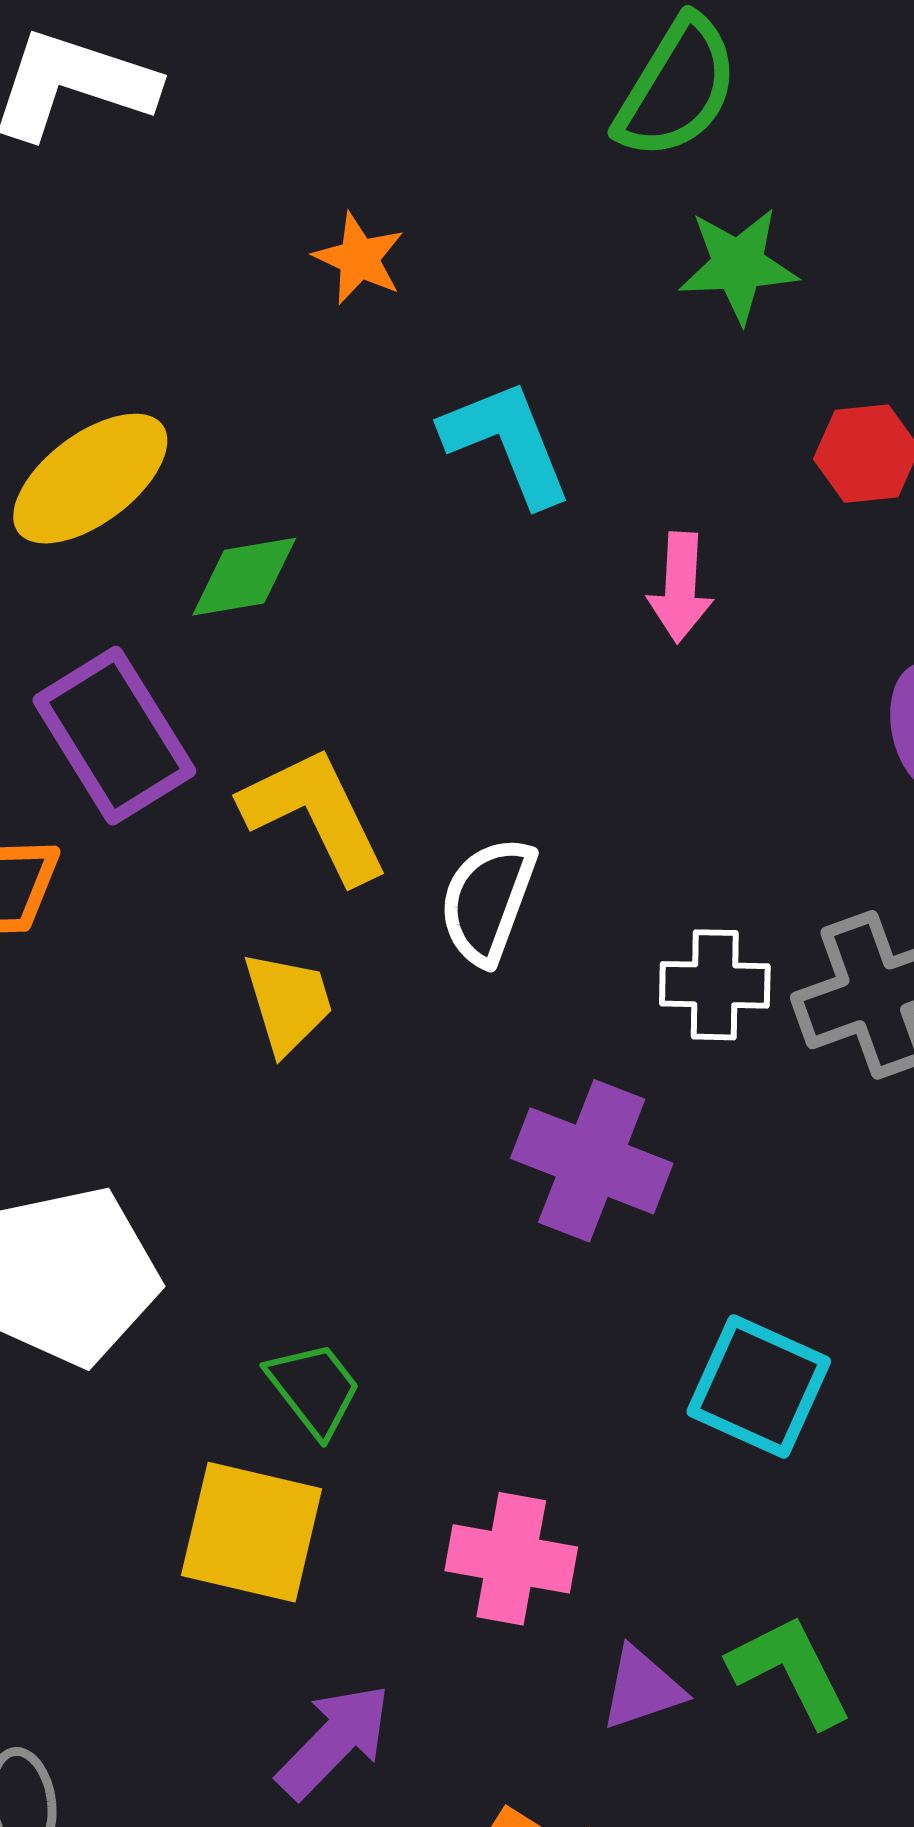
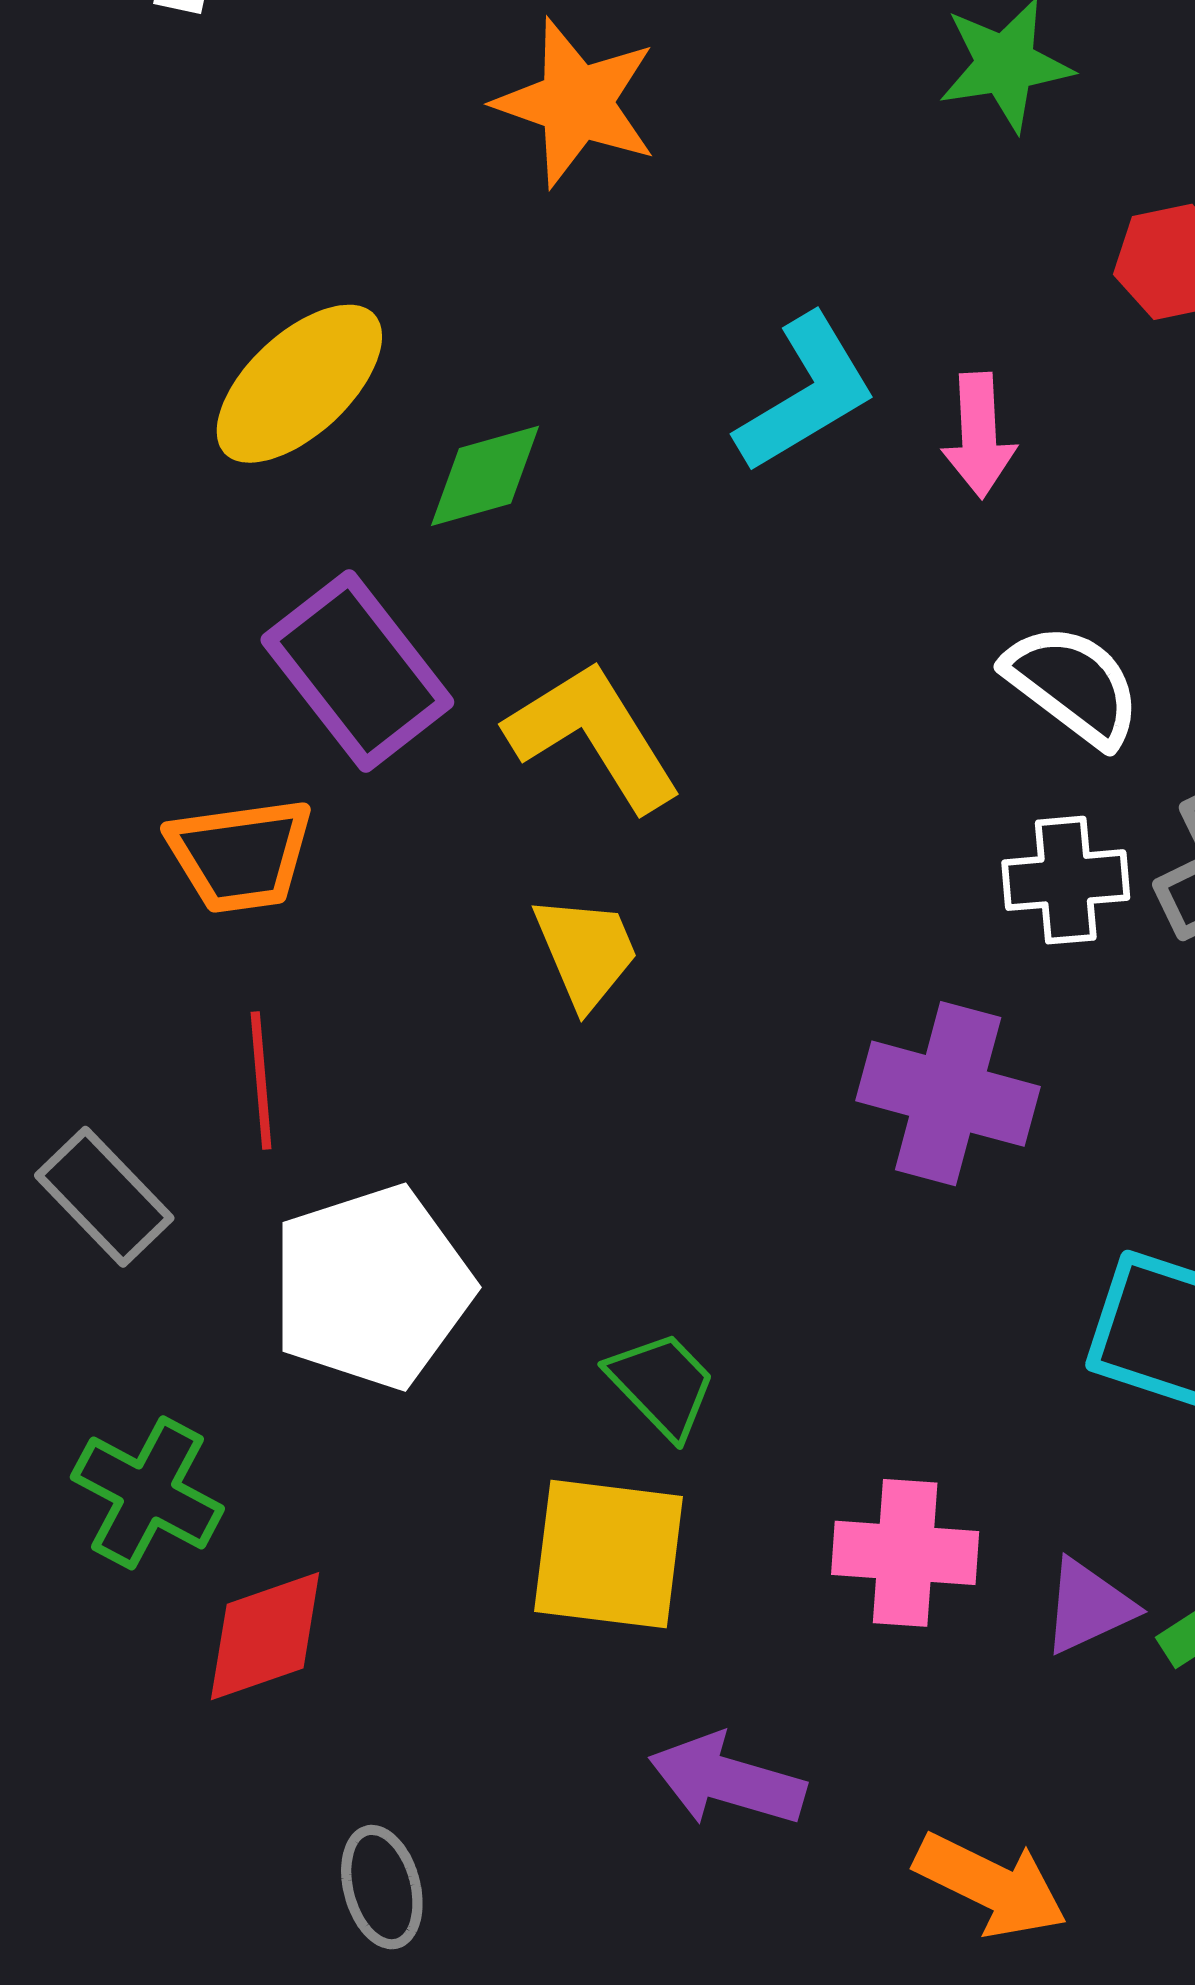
orange star: (359, 258) -> (576, 103), size x1.6
cyan L-shape: (507, 442) -> (806, 393), moved, turned 87
white semicircle: (488, 901) -> (1073, 685), moved, turned 113
purple triangle: (642, 1688) -> (1088, 1606), moved
purple arrow: (334, 1741) -> (727, 1780), turned -112

